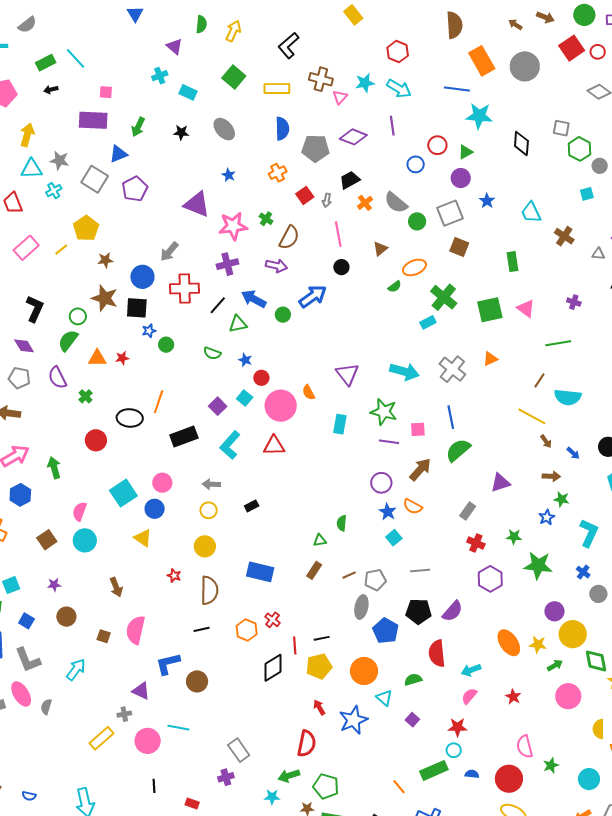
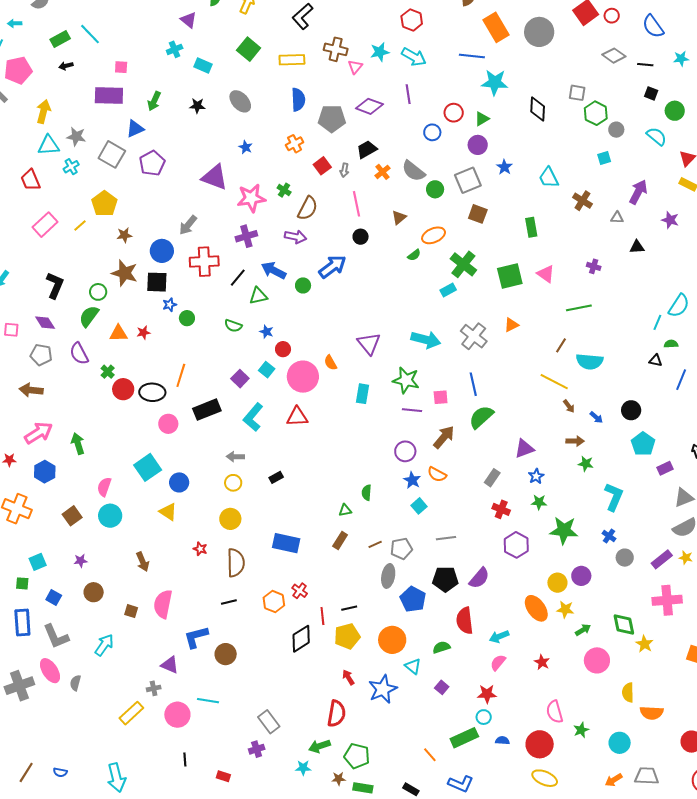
red circle: (96, 440) -> (123, 389), moved
pink circle: (162, 483) -> (168, 424), moved
blue star: (547, 517) -> (536, 476), moved
yellow circle: (573, 634) -> (557, 583), moved, size x0.7

